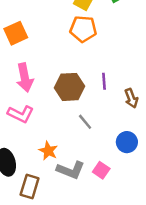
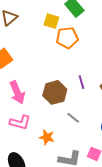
orange pentagon: (83, 29) -> (67, 38), moved
orange star: (48, 151) -> (47, 137), moved

